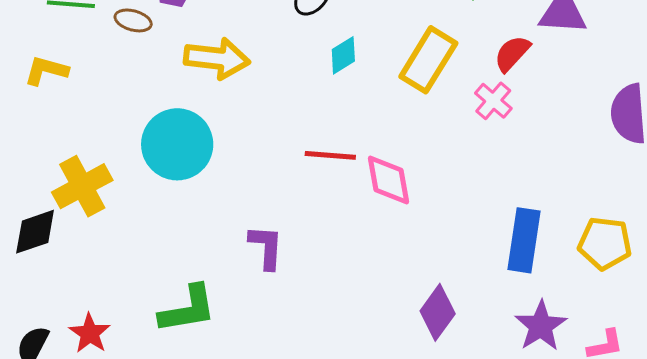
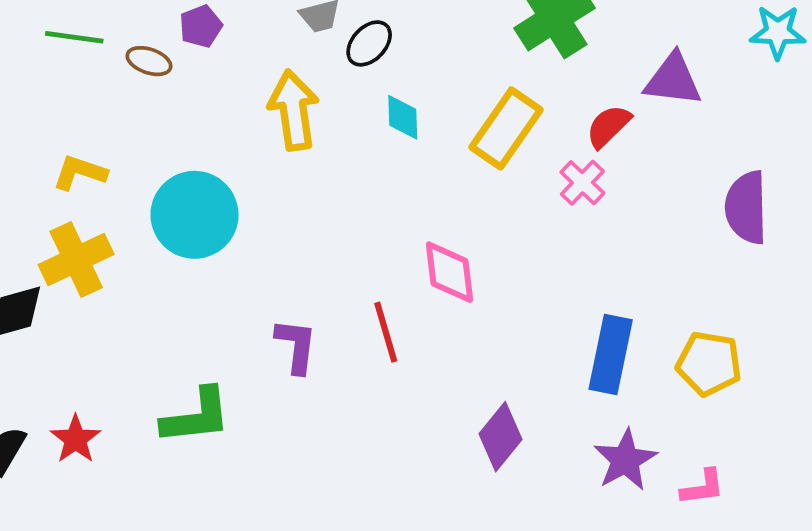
cyan diamond: (343, 55) -> (403, 117), turned -63
yellow arrow: (217, 58) -> (294, 110), moved, turned -108
yellow L-shape: (46, 70) -> (80, 173), moved
red line: (330, 155) -> (386, 332), moved, turned 66

